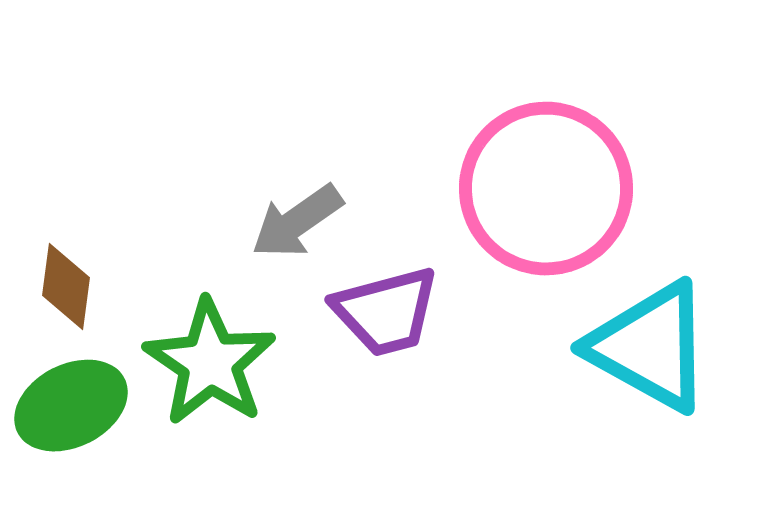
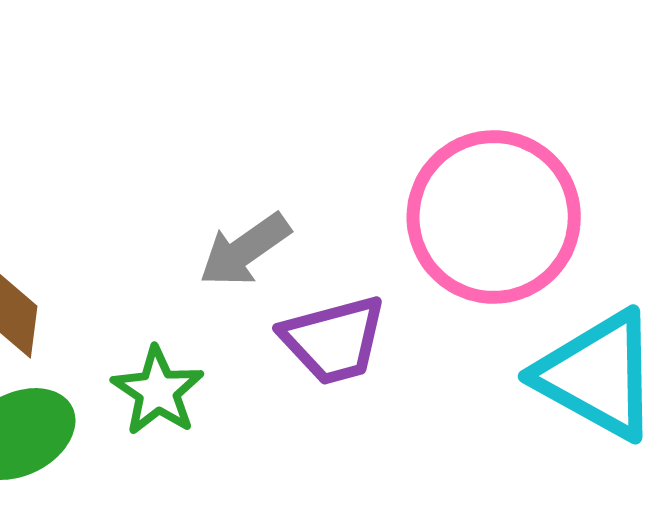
green star: (210, 363) -> (158, 391), size x0.7

